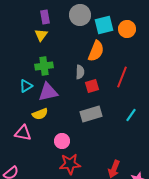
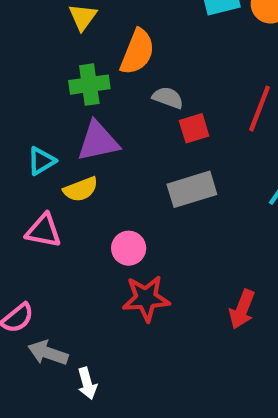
orange semicircle: (96, 51) -> (137, 52), moved
gray semicircle: (80, 72) -> (168, 98), turned -72
cyan triangle: (26, 86) -> (41, 161), moved

